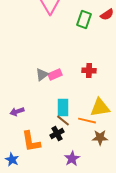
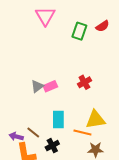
red cross: (89, 71) -> (84, 82), turned -32
purple arrow: (17, 112) -> (16, 137), moved, turned 32
brown line: (63, 121) -> (33, 132), moved

